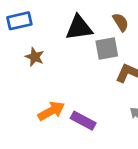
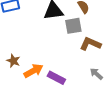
brown star: (35, 57) -> (13, 61), moved

